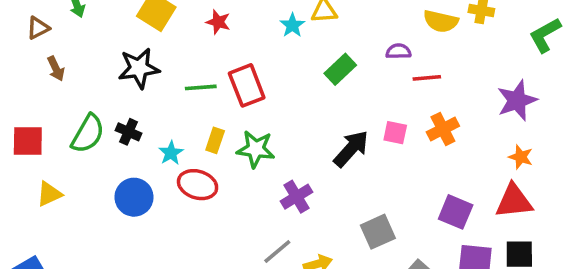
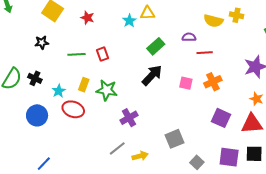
black star: (139, 68) -> (42, 43), size x0.6
red rectangle: (247, 85) -> (103, 54), size x0.6
black arrow: (351, 149) -> (152, 75), moved
purple square: (456, 212) -> (221, 118), moved

